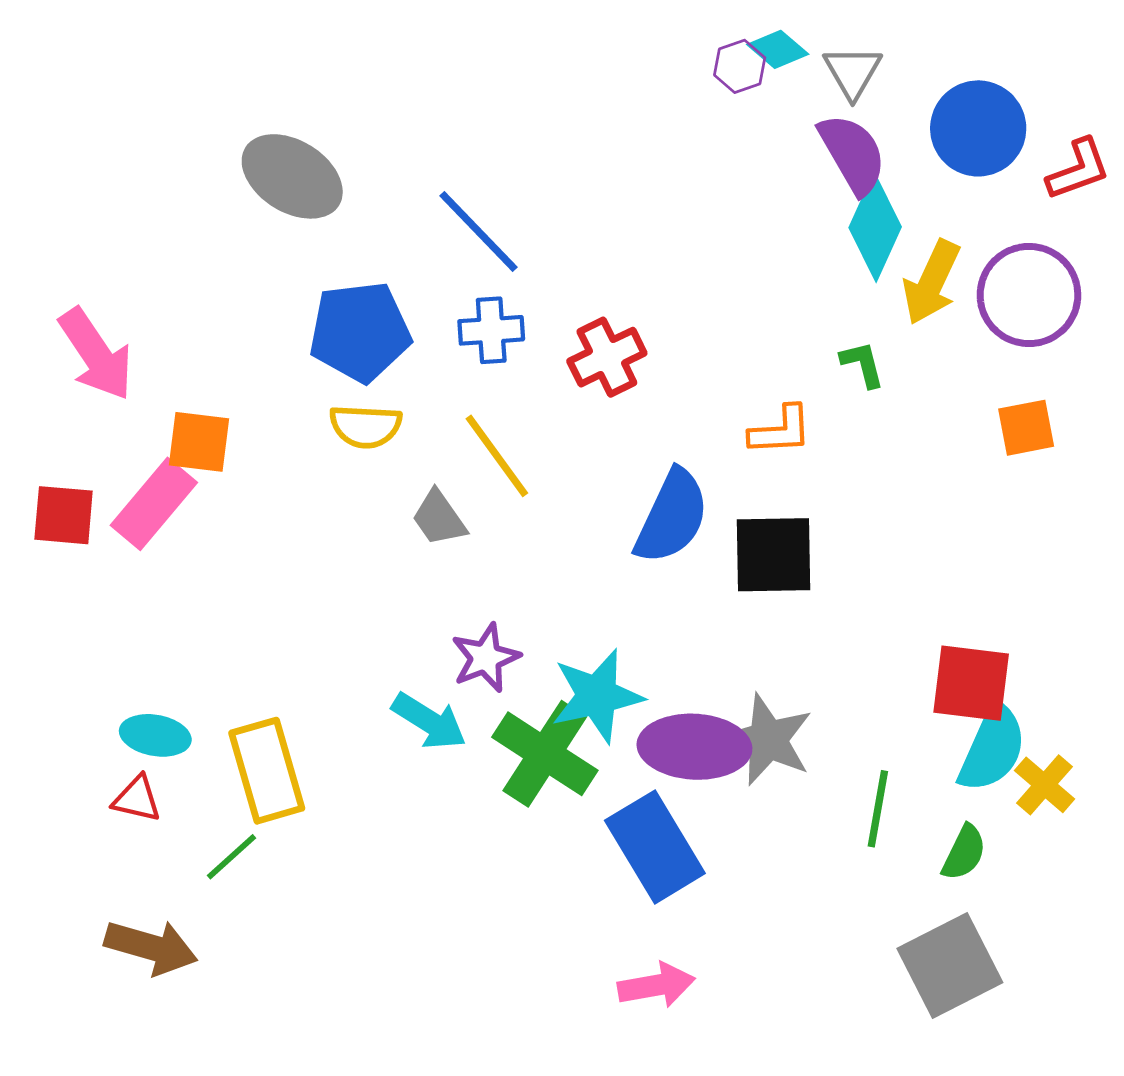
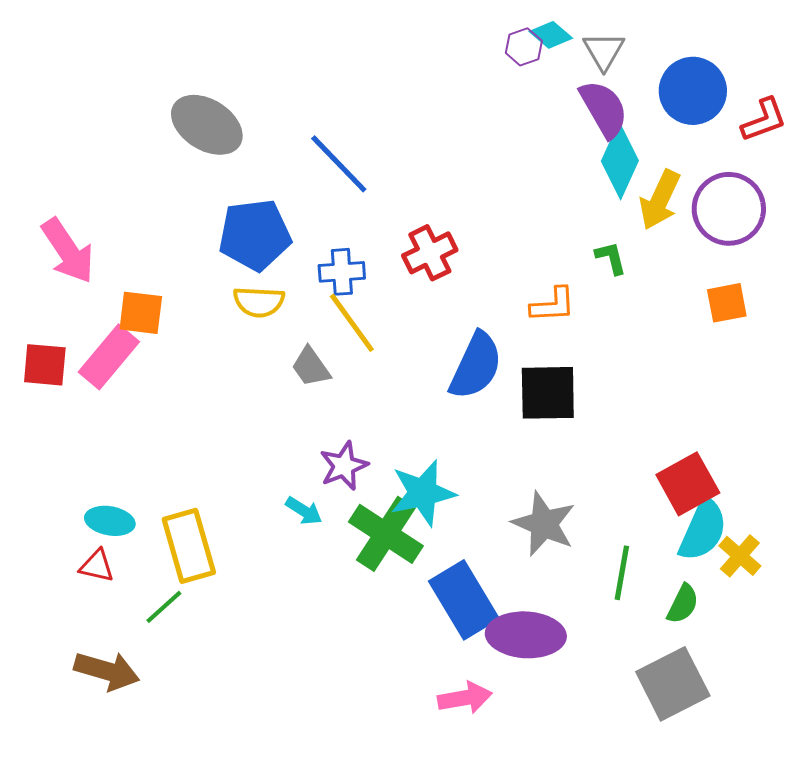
blue cross: (491, 330) -> (342, 272), moved
red square: (971, 683) -> (688, 484), turned -36
cyan arrow: (429, 721) -> (304, 511), size x0.7
purple ellipse: (694, 747) -> (526, 635), moved

